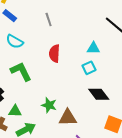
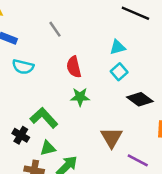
green L-shape: (21, 71) -> (44, 118), moved
green star: (49, 105) -> (80, 97), moved
brown triangle: (68, 118) -> (112, 137), turned -42

